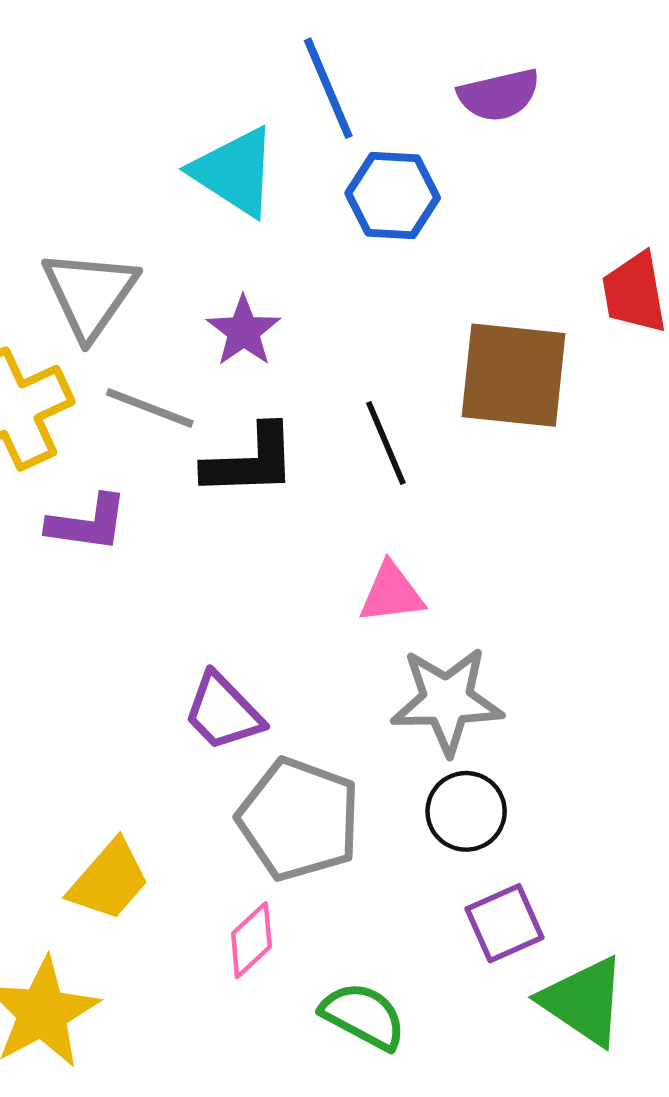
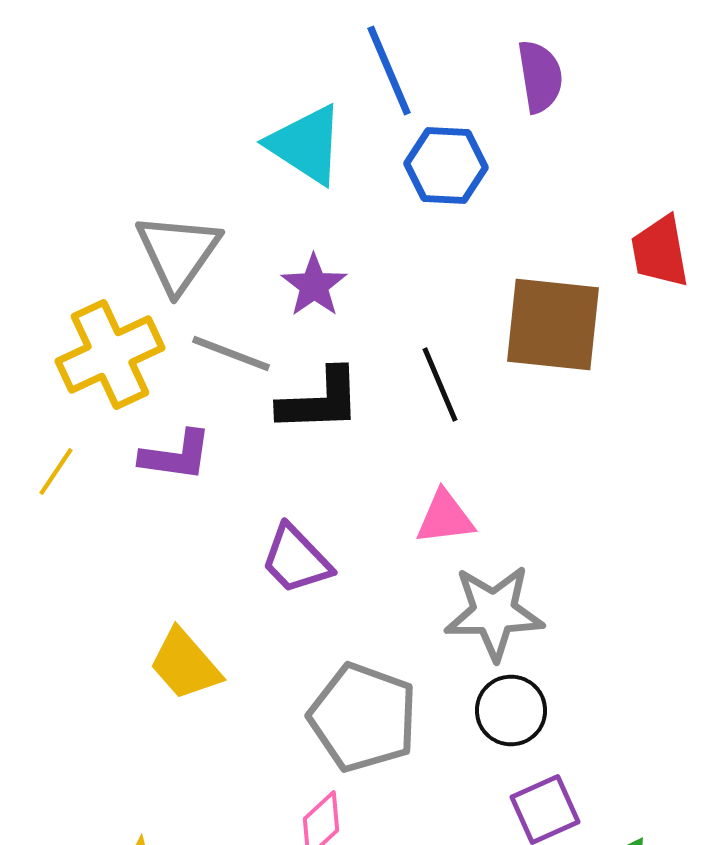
purple semicircle: (499, 95) -> (540, 76), turned -86
purple trapezoid: (223, 712) -> (296, 560), moved
yellow trapezoid: (109, 880) -> (185, 664), moved, turned 98

